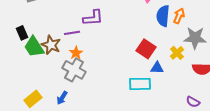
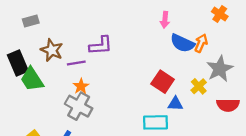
blue semicircle: (163, 16) -> (182, 43), turned -70
black rectangle: (22, 33) -> (18, 63), size x1.5
gray star: (195, 38) -> (220, 69), turned -30
brown star: (51, 45) -> (52, 50), moved

